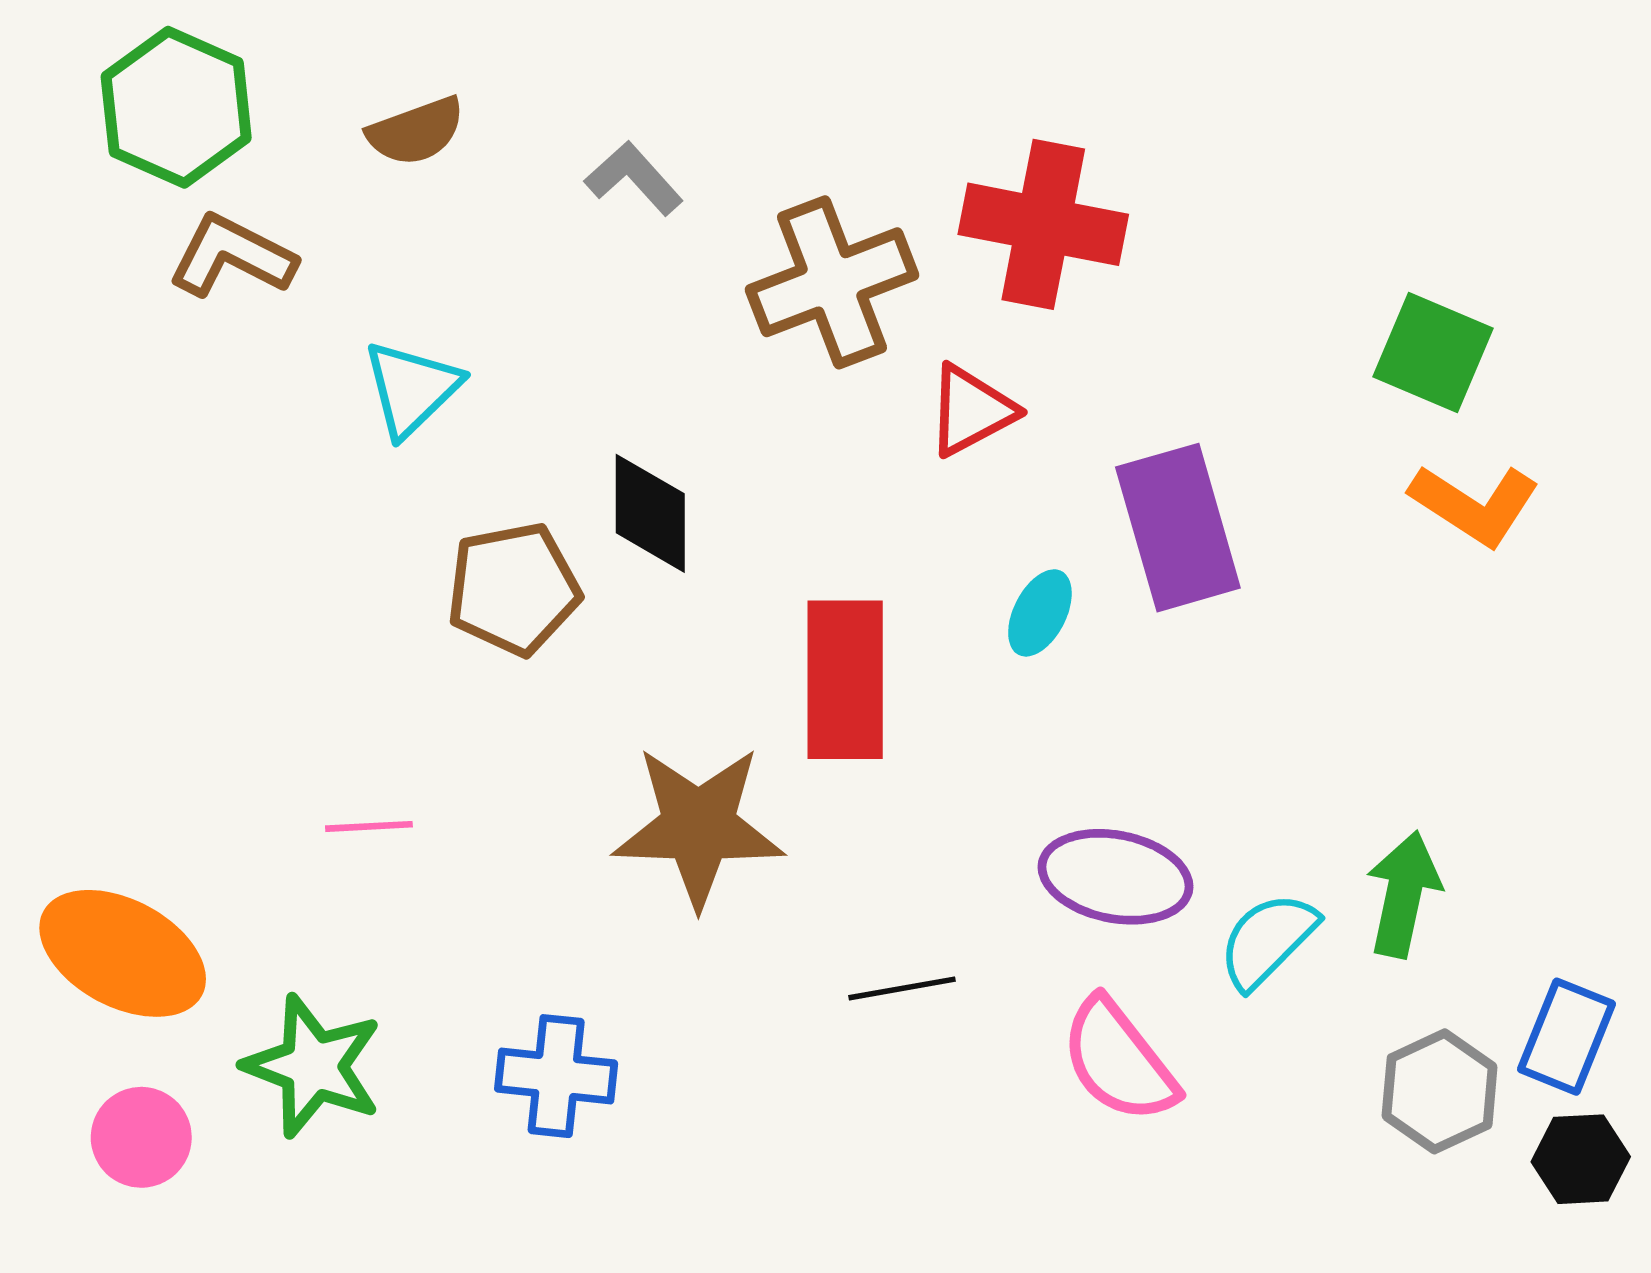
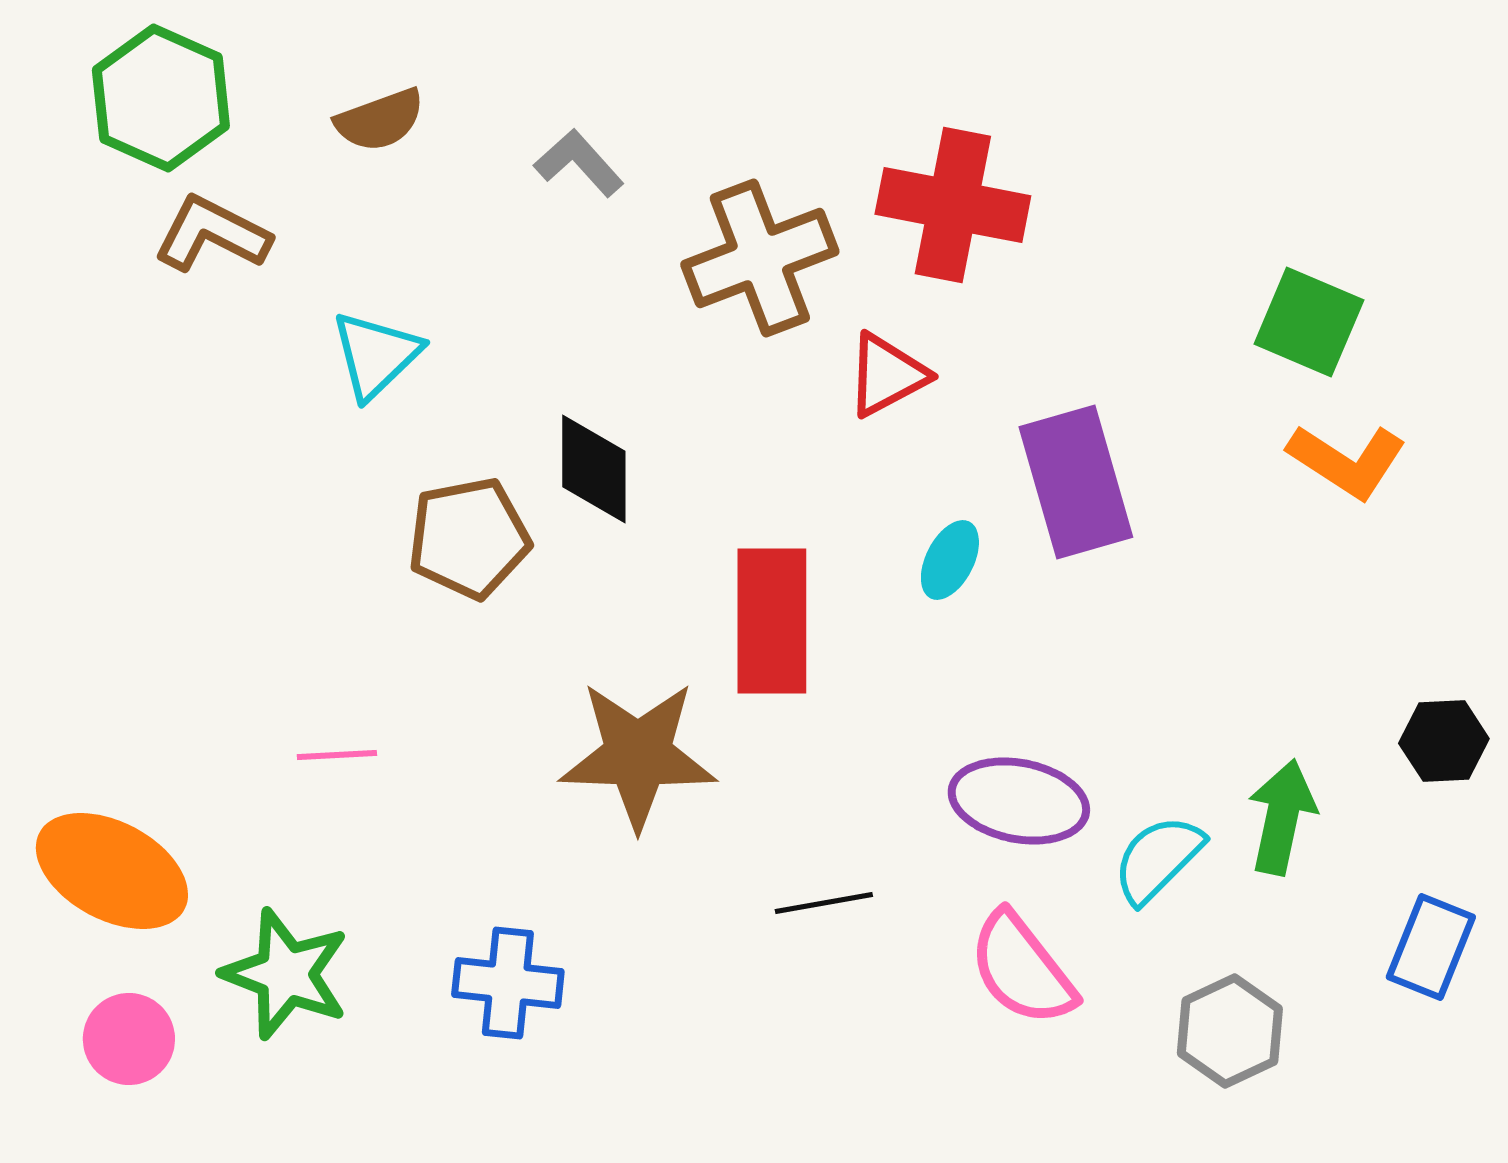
gray hexagon: (1440, 1091) -> (1230, 1031), moved
black hexagon: (1581, 1159) -> (1444, 741), moved

